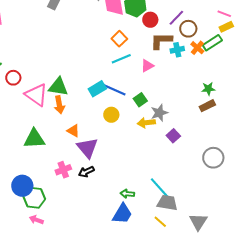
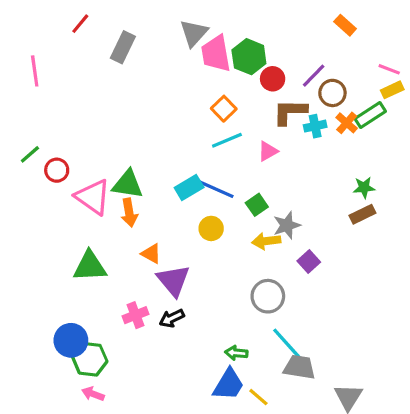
gray circle: (213, 158) -> (268, 296), moved
yellow line: (160, 222) -> (258, 397), moved

